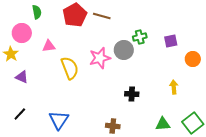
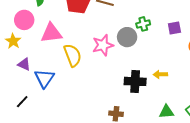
pink triangle: (49, 46) -> (51, 33), size x1.6
yellow arrow: (174, 87) -> (160, 74), moved, turned -88
black cross: (132, 94) -> (135, 81), size x1.5
blue triangle: (59, 120) -> (44, 78), moved

